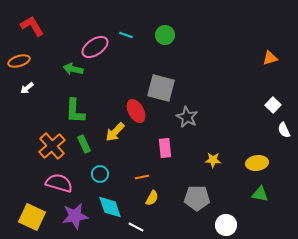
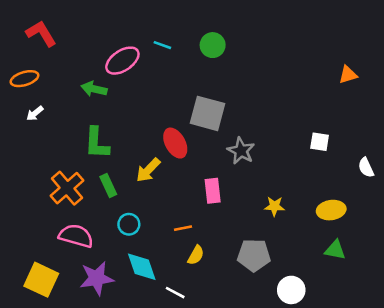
white square: (273, 105) -> (320, 142), moved, turned -35

